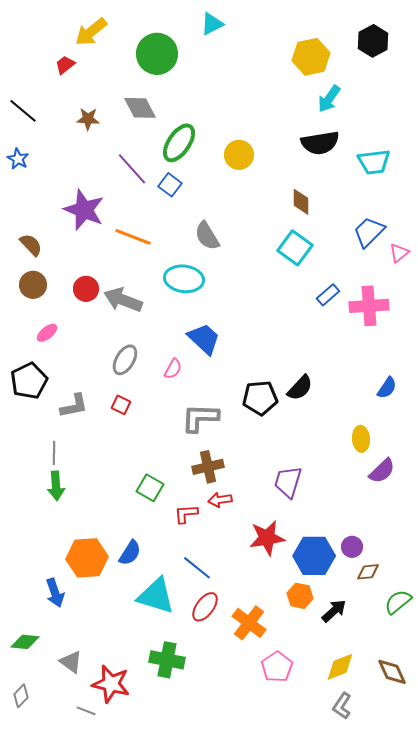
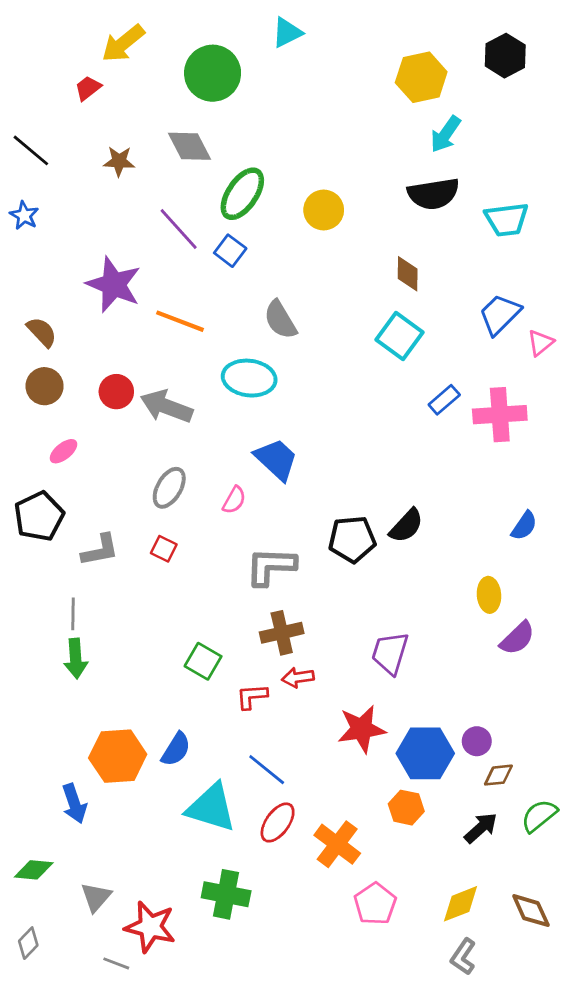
black arrow: (334, 611) -> (481, 828), moved
gray triangle: (71, 662) -> (96, 897), turned 35

